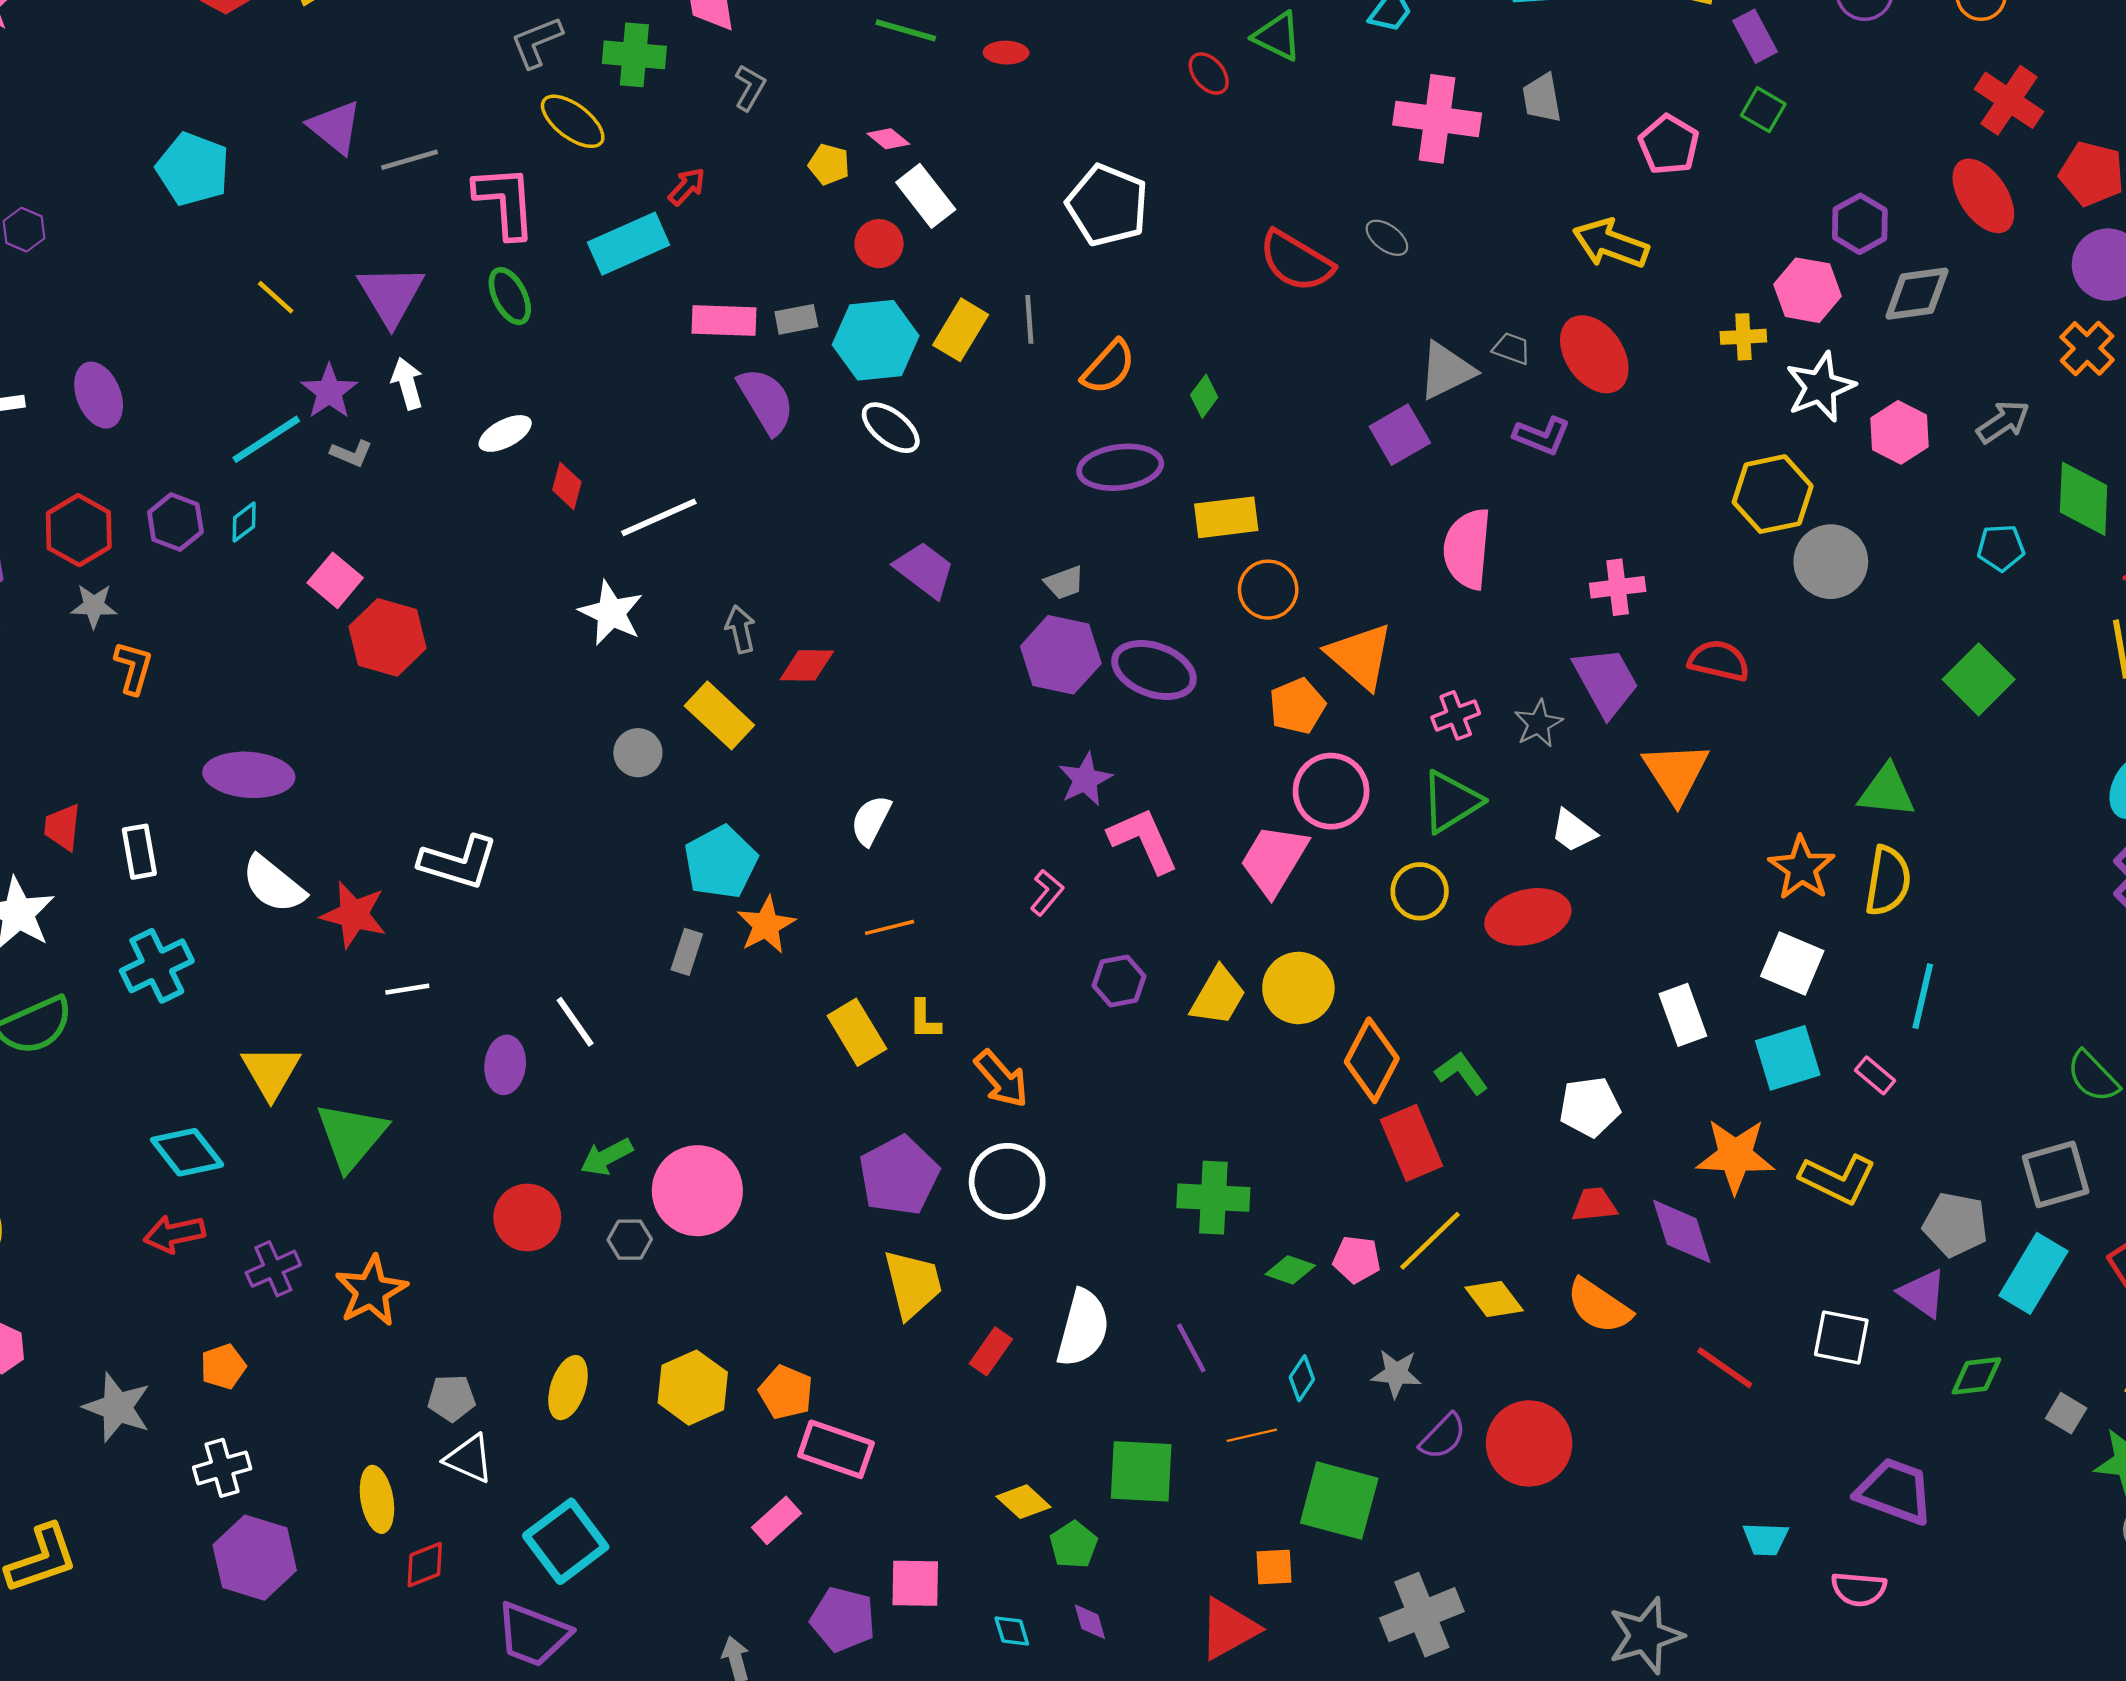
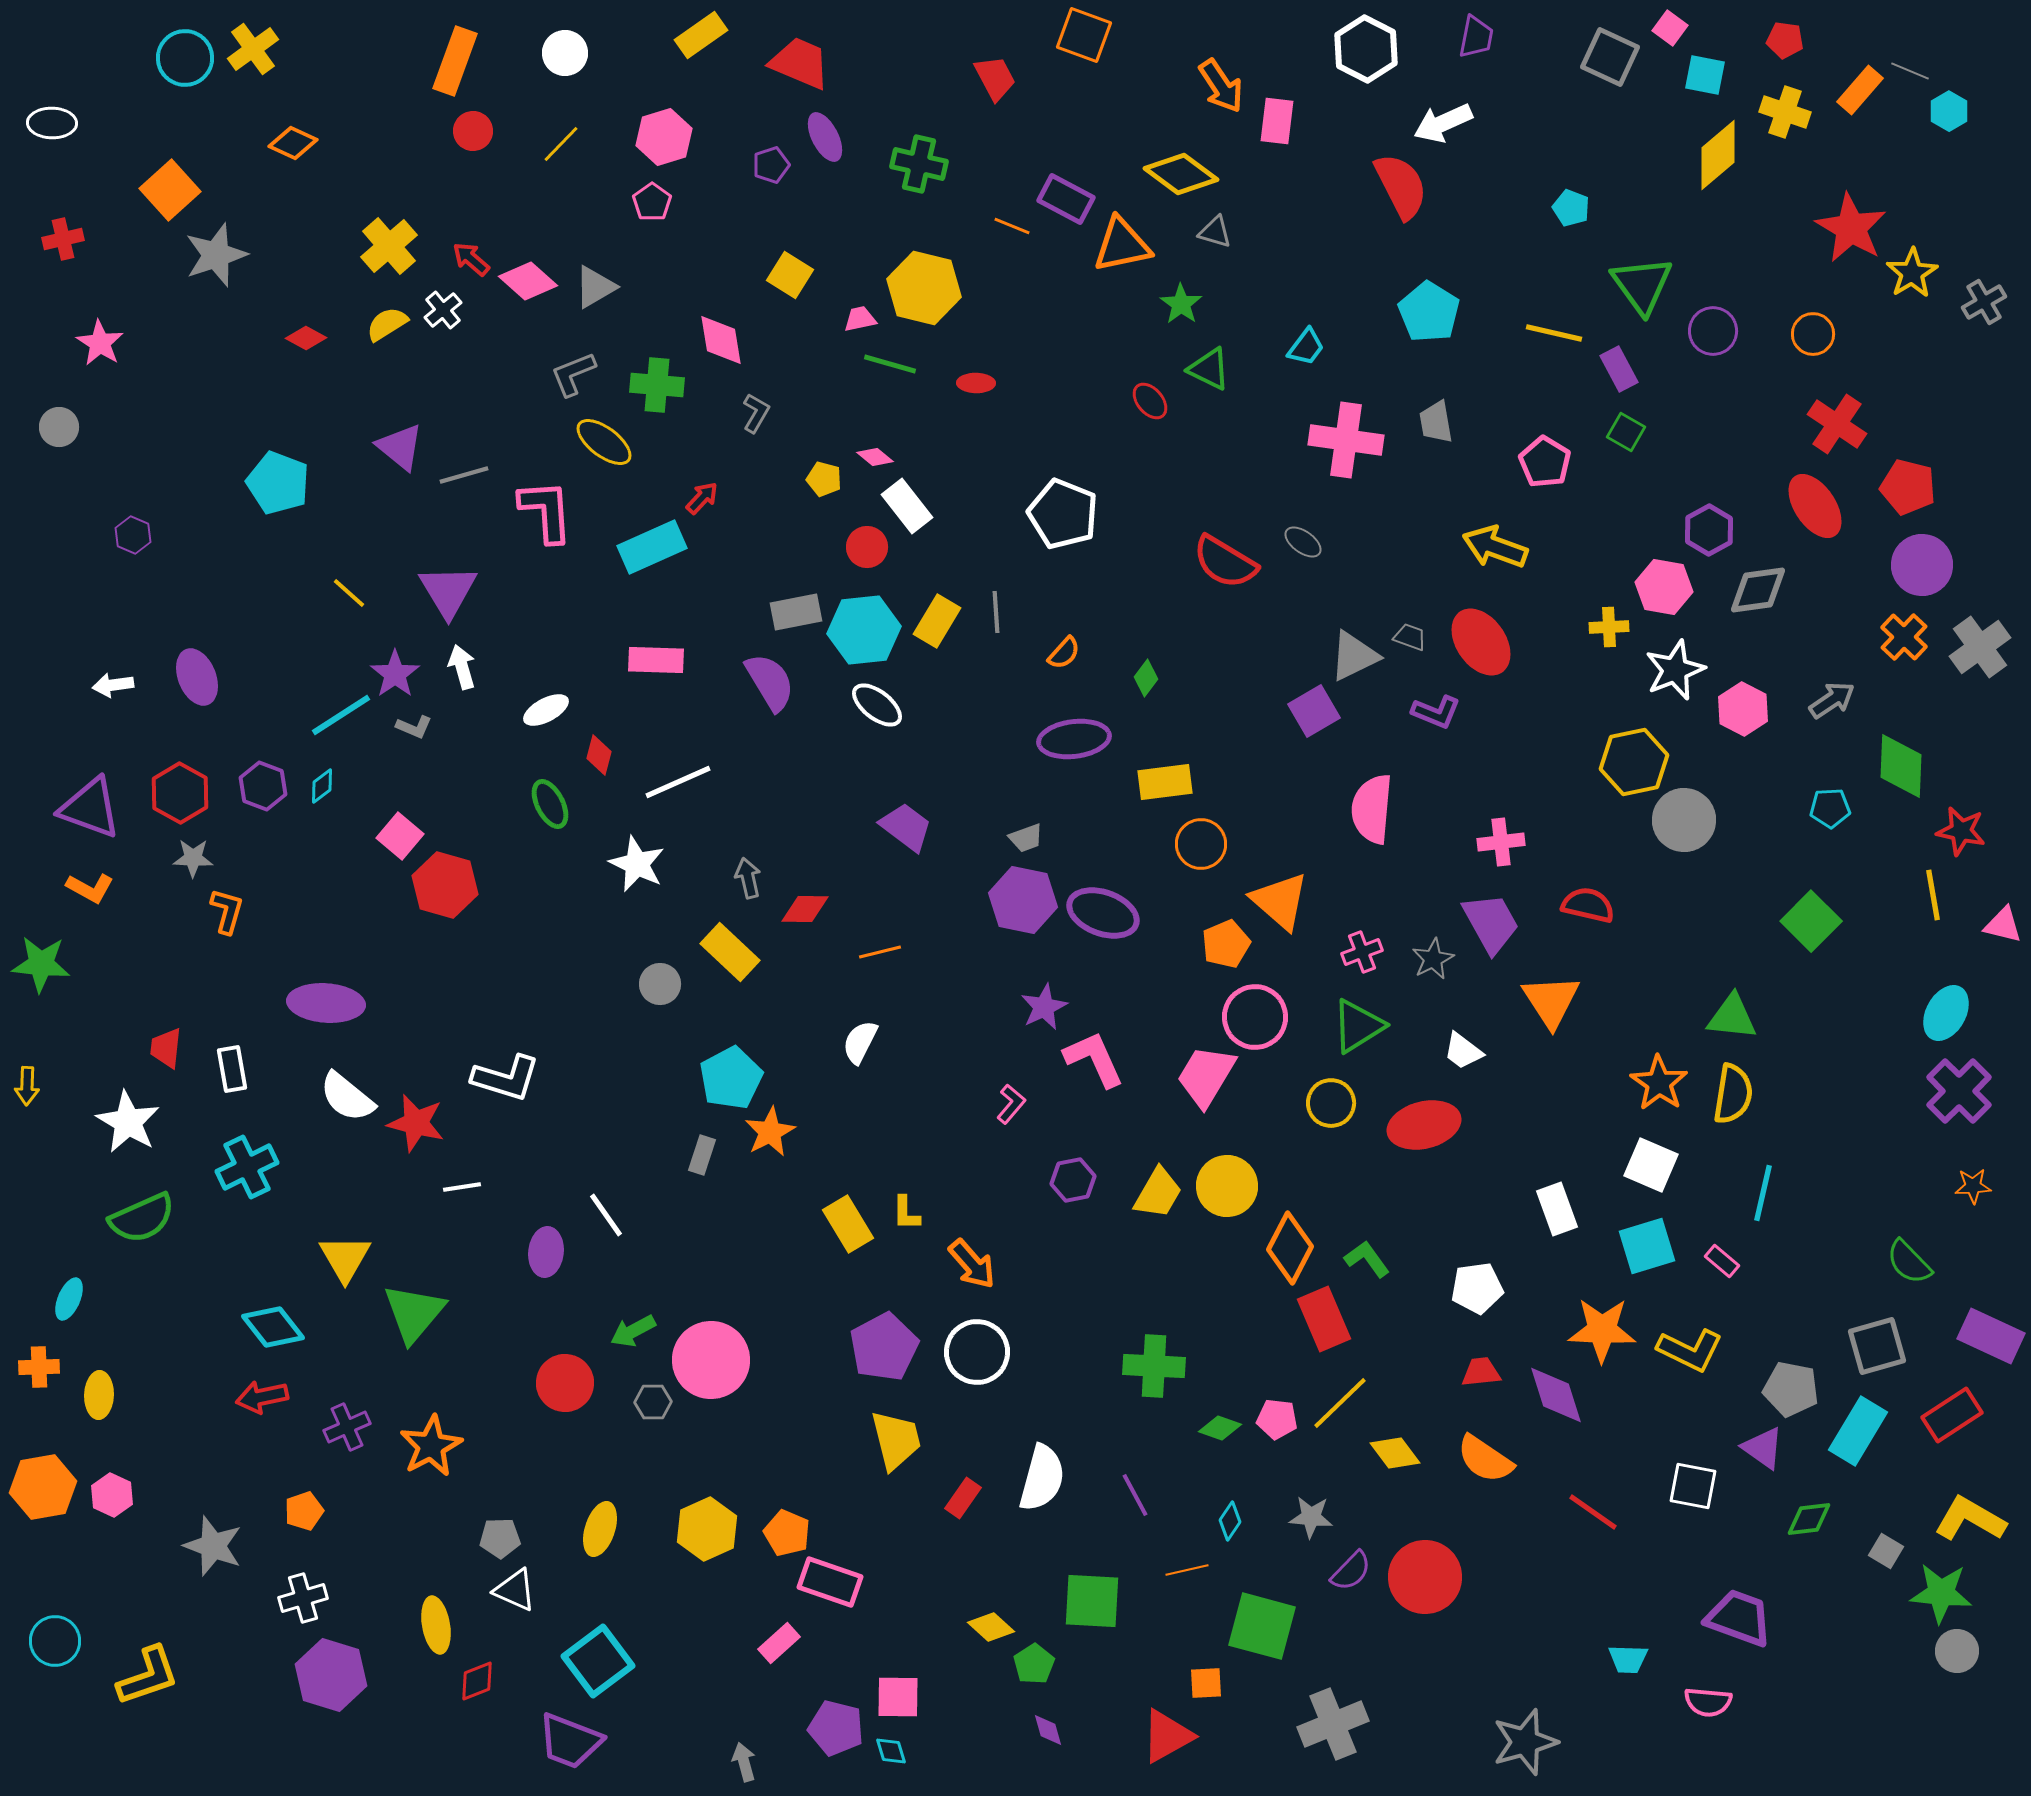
green ellipse: (510, 296) -> (550, 804), moved
gray rectangle: (796, 319) -> (796, 612), size x1.4
pink rectangle: (724, 321) -> (656, 660), moved
orange semicircle: (1109, 367) -> (1064, 653), size x0.7
orange line: (890, 927) -> (880, 952), moved
cyan diamond: (1012, 1631) -> (891, 1751), moved

